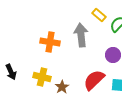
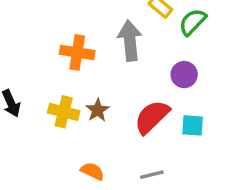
brown star: (62, 87) -> (98, 110), moved

